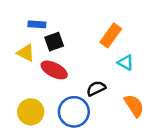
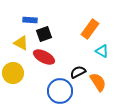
orange semicircle: (134, 106) -> (98, 82), moved
yellow circle: (31, 112) -> (13, 73), moved

